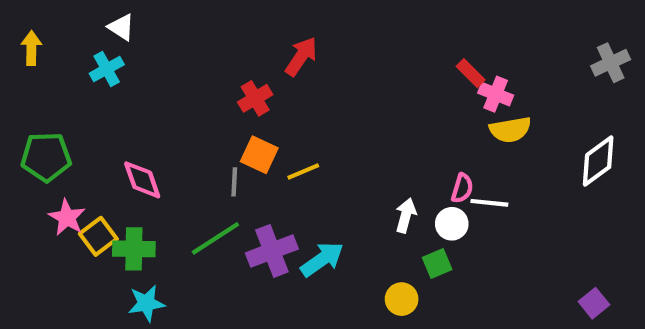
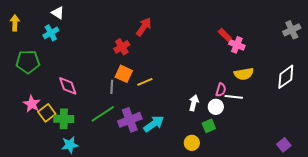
yellow semicircle: (510, 130) -> (244, 74), moved
green pentagon: (46, 157) -> (28, 62), moved

